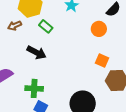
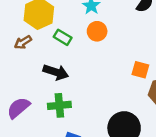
orange circle: (99, 29) -> (97, 31), moved
green cross: (34, 88) -> (59, 105), moved

